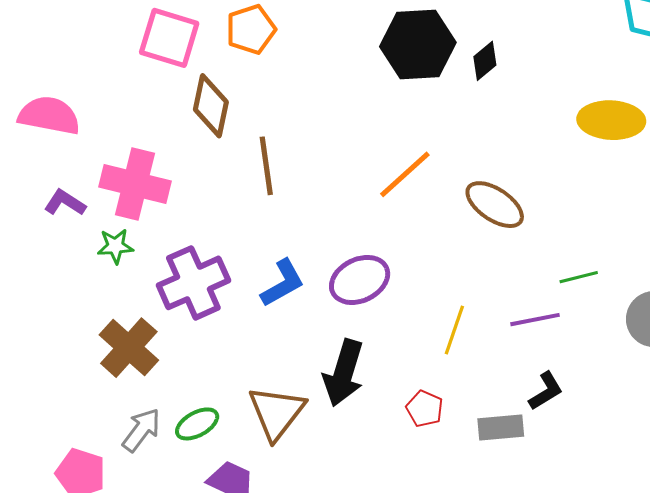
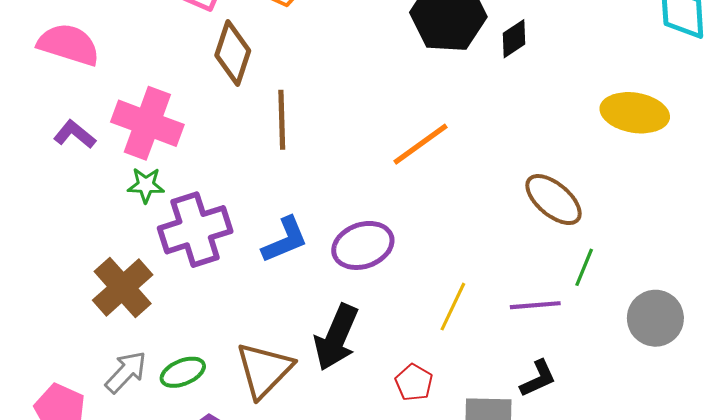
brown ellipse: (495, 205) -> (553, 200), moved
green star: (115, 246) -> (146, 185), moved
green line: (579, 277) -> (584, 267), turned -60

